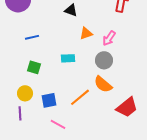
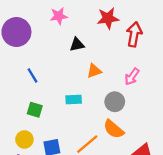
black triangle: (71, 10) -> (77, 45), turned -32
blue line: (32, 37) -> (32, 75), turned 72
pink arrow: (109, 38) -> (132, 77), moved

